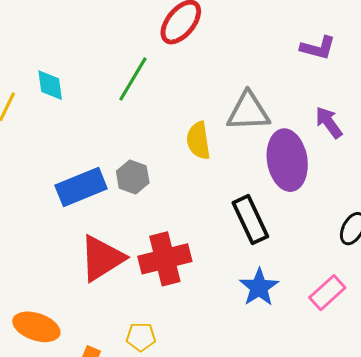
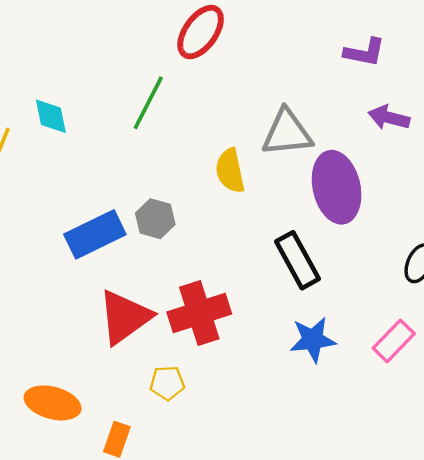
purple arrow: (329, 122) -> (389, 118), moved, turned -36
blue star: (259, 287) -> (313, 340), turned 30
yellow pentagon: (141, 337) -> (167, 383), moved

